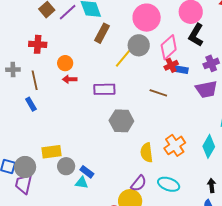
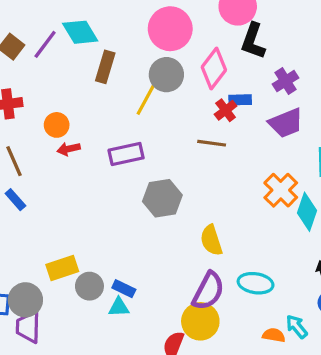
red cross: (171, 65) -> (226, 110), moved
orange cross: (175, 145) -> (281, 190), moved
purple semicircle: (139, 183) -> (208, 291), size x1.4

